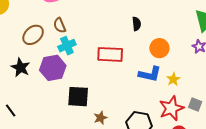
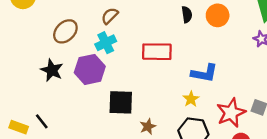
brown semicircle: (60, 25) -> (110, 16), moved, turned 70
orange circle: (159, 48) -> (218, 15), moved
yellow star: (173, 79) -> (191, 99), moved

